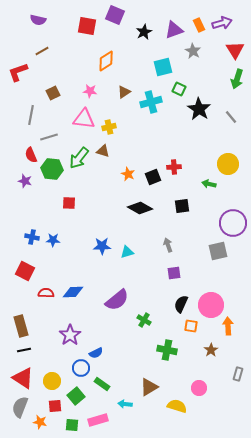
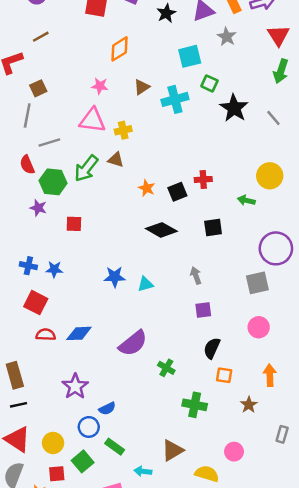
brown square: (53, 93) -> (38, 88), moved
purple star: (25, 181) -> (38, 208), moved
red square: (25, 271) -> (36, 303), moved
pink circle: (211, 305) -> (259, 327), moved, size x0.7

